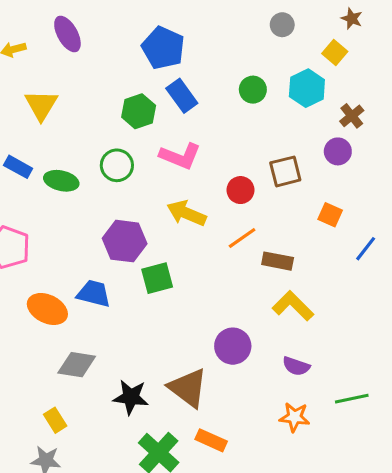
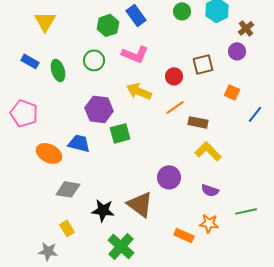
green ellipse: (61, 181) -> (58, 70), turned 60
yellow rectangle: (55, 420) -> (67, 228), moved
orange rectangle: (211, 440) -> (184, 235), moved

